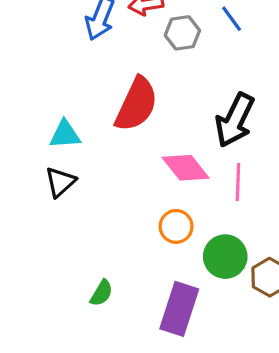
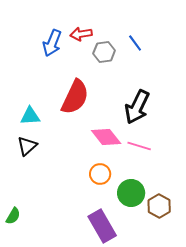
pink line: (238, 182) -> (139, 146), turned -75
green semicircle: (102, 293) -> (13, 216), moved
purple rectangle: (179, 309) -> (102, 226), turned -48

